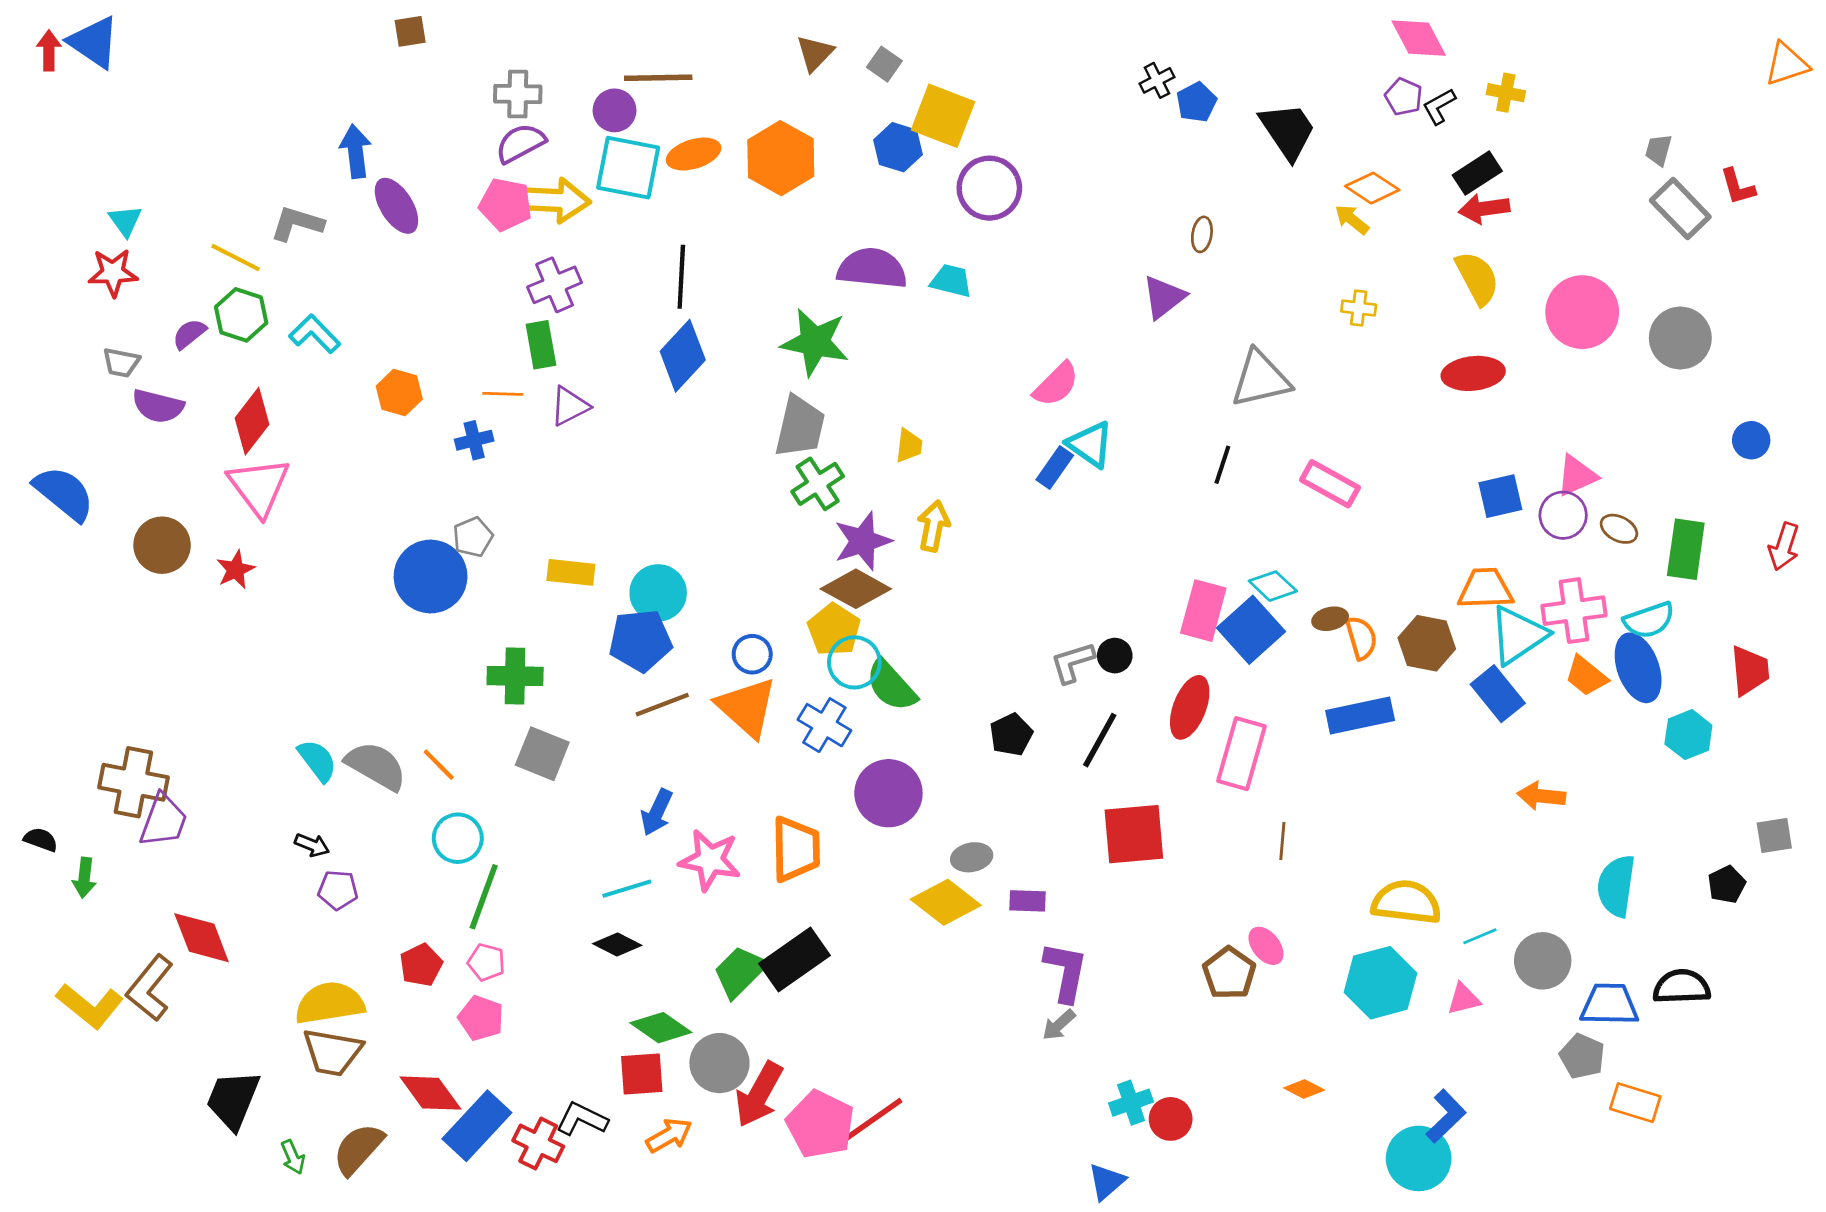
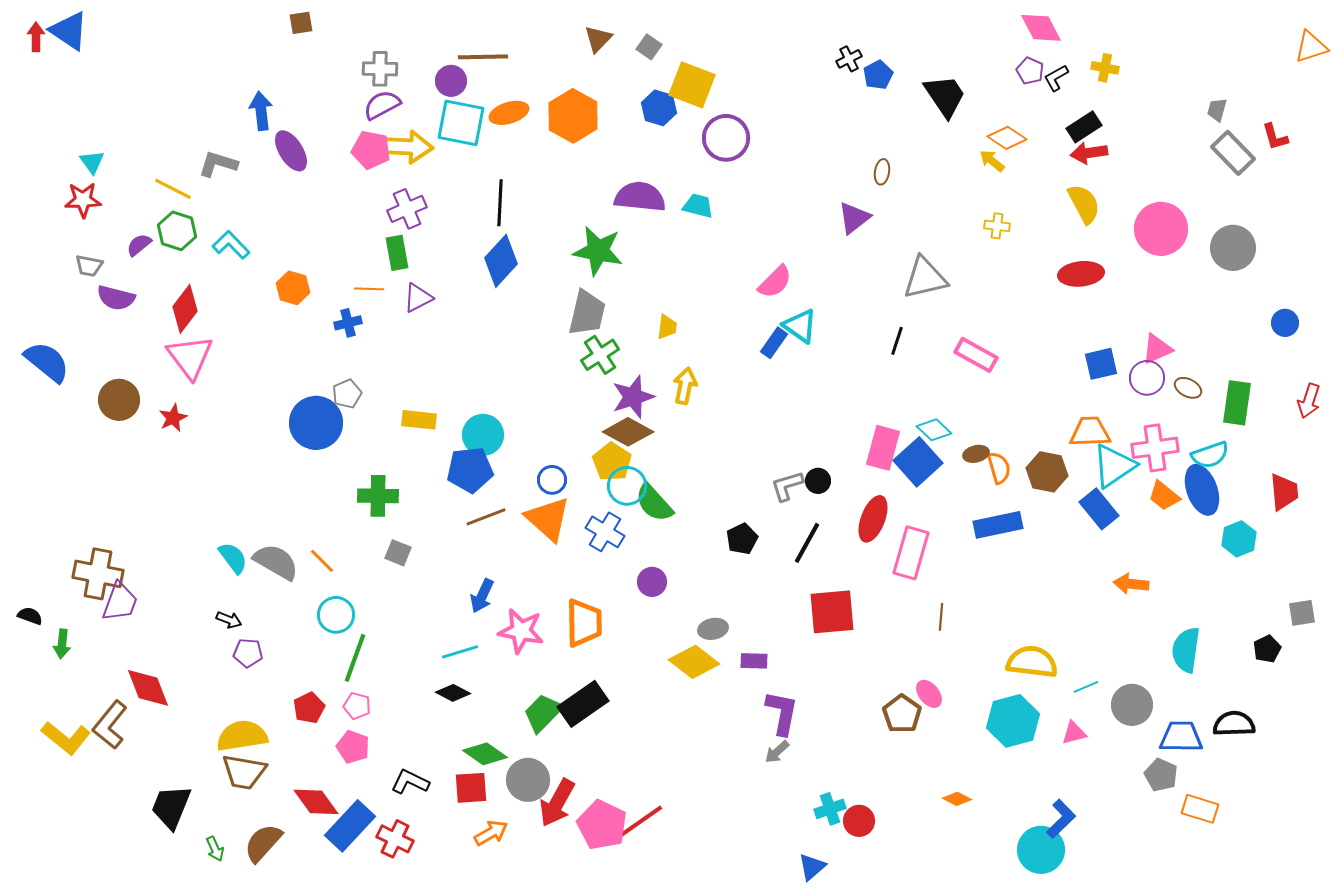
gray square: (542, 754) -> (398, 553), size x0.7
purple circle: (888, 793) -> (652, 582), size x0.6
black L-shape: (582, 1119) -> (410, 782), moved

